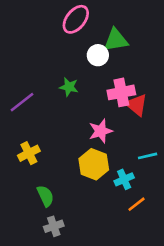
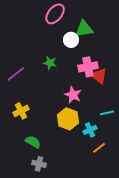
pink star: (101, 131) -> (73, 95), turned -30
green semicircle: (45, 196) -> (33, 142), turned -35
gray cross: (54, 226) -> (39, 164), turned 32

